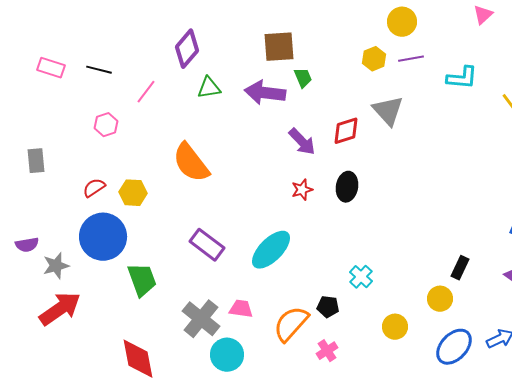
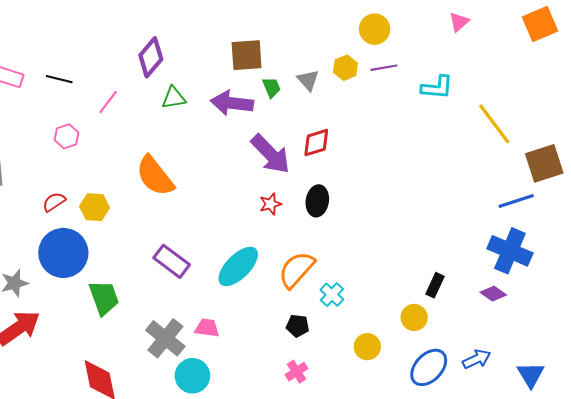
gray triangle: (388, 111) -> (308, 80), moved, size x0.7
purple arrow: (302, 142) -> (270, 154), size x1.4
orange semicircle: (291, 324) -> (297, 270), moved

